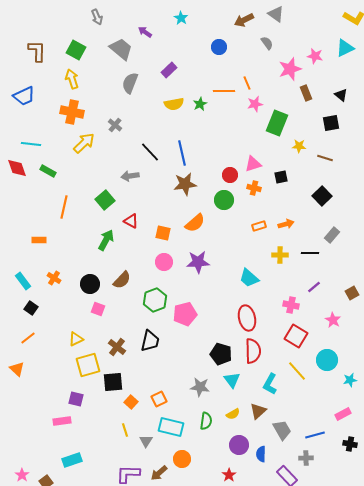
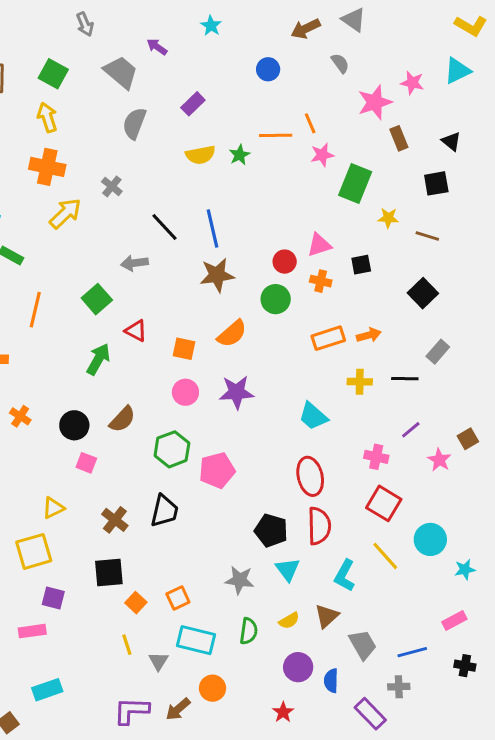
orange rectangle: (259, 226) -> (328, 338), size x1.5
pink star: (333, 320) -> (439, 460), moved
yellow square: (88, 365) -> (34, 551), moved

